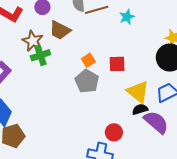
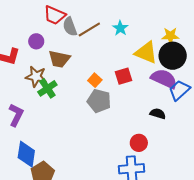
yellow triangle: (138, 92) -> (146, 53), moved
black semicircle: (140, 109) -> (158, 114), turned 49
purple semicircle: (156, 122) -> (164, 79), moved

